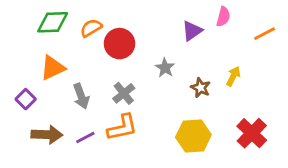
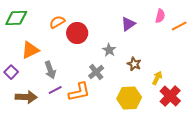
pink semicircle: (223, 17) -> (160, 16), moved
green diamond: (53, 22) -> (16, 18), moved
yellow arrow: (233, 76) -> (157, 78), moved
gray cross: (124, 93) -> (96, 72), moved
purple line: (85, 137) -> (55, 90), moved

